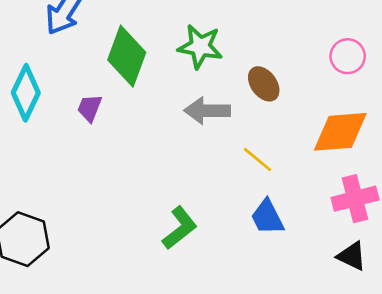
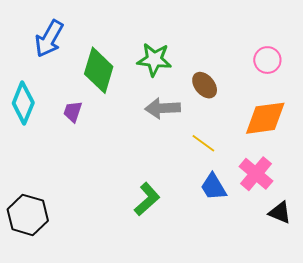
pink cross: (355, 199) -> (256, 174), moved, turned -32

